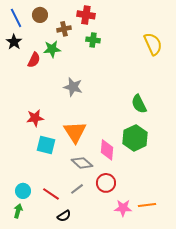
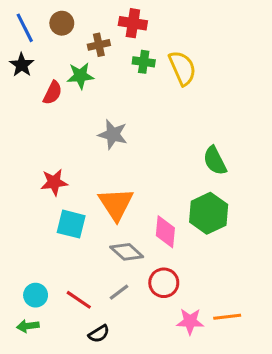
yellow semicircle: (153, 44) -> (182, 68), moved
green arrow: (18, 211) -> (28, 326), turned -112

